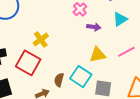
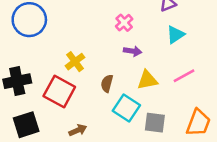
purple arrow: (94, 27) -> (133, 51), moved
brown semicircle: (59, 80) -> (107, 83), moved

